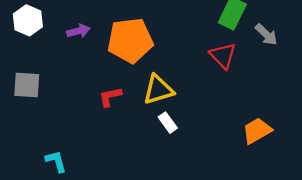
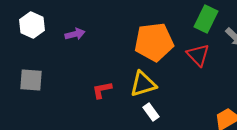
orange pentagon: (130, 40) -> (154, 42), moved

